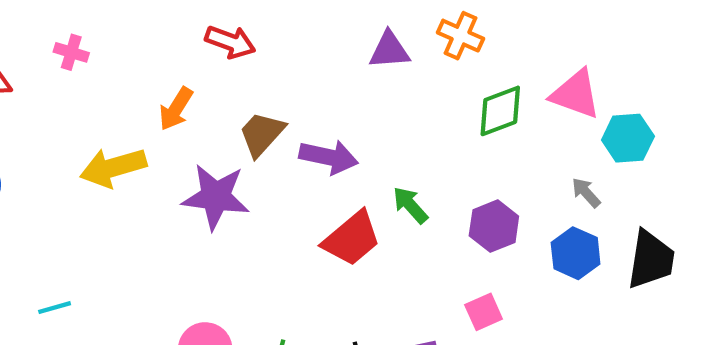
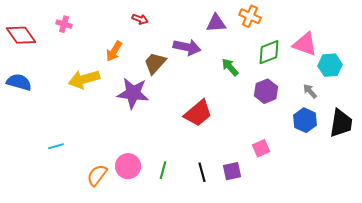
red arrow: (230, 42) -> (140, 19), size x0.7
purple arrow: (329, 157) -> (187, 47), moved
green arrow: (410, 205) -> (230, 67), moved
purple hexagon: (494, 226) -> (266, 91), moved

